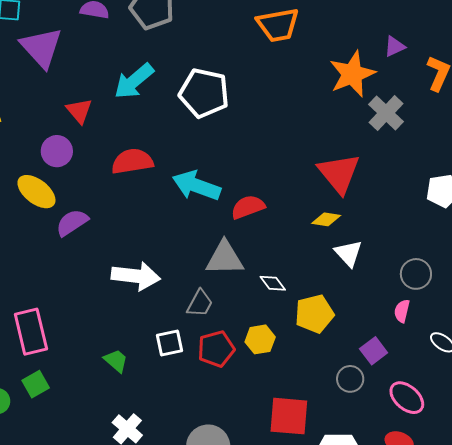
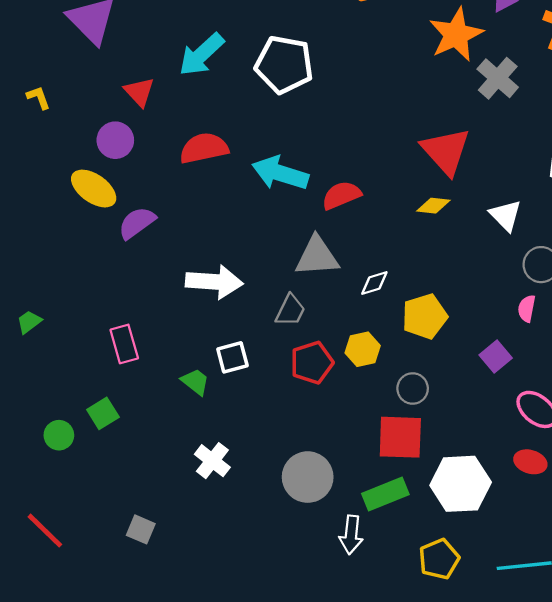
white triangle: (348, 253) -> (506, 215), moved
white diamond: (273, 283) -> (374, 283), turned -68
pink rectangle: (31, 332) -> (124, 344), moved, size x0.7
white square: (169, 343) -> (232, 357), moved
gray circle: (350, 379) -> (413, 389), moved

